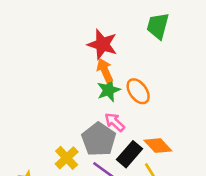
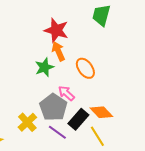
green star: (109, 90) -> (44, 67), moved

